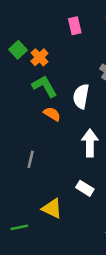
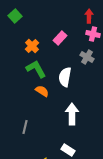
pink rectangle: (75, 26) -> (60, 38), moved, turned 56
green square: (18, 50) -> (15, 16), moved

